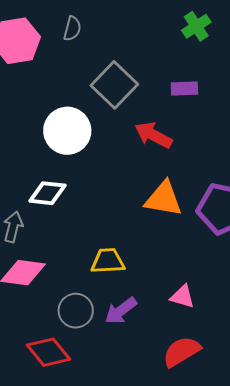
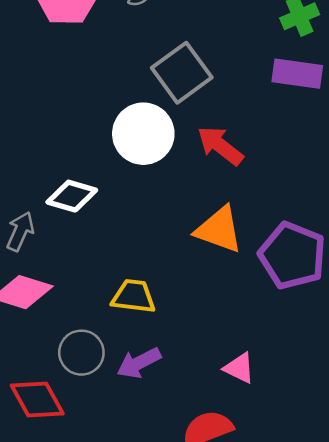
purple rectangle: (184, 88) -> (297, 74), moved, size x1.4
white circle: (67, 131) -> (143, 134), moved
pink triangle: (182, 297) -> (239, 368), moved

